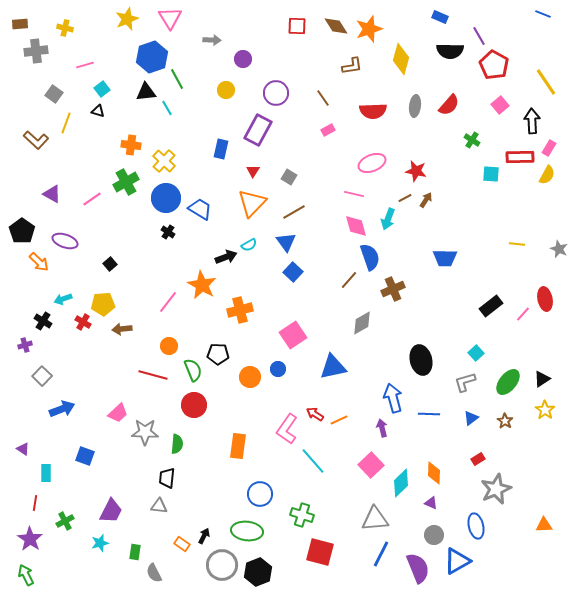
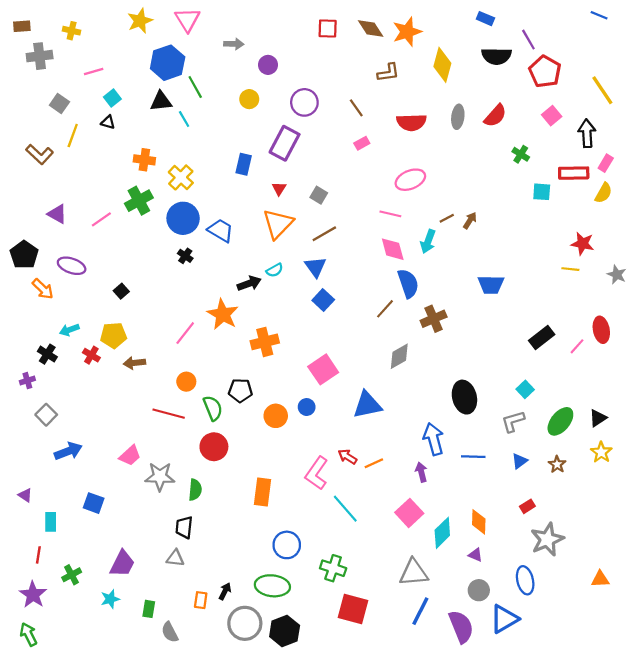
red star: (416, 171) -> (583, 244), moved
orange rectangle: (182, 544) -> (201, 600), turned 63

